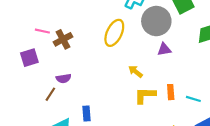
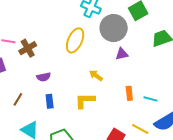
purple semicircle: (64, 78) -> (44, 77), moved
yellow L-shape: (145, 95) -> (85, 101), moved
blue rectangle: (86, 114) -> (50, 101), moved

